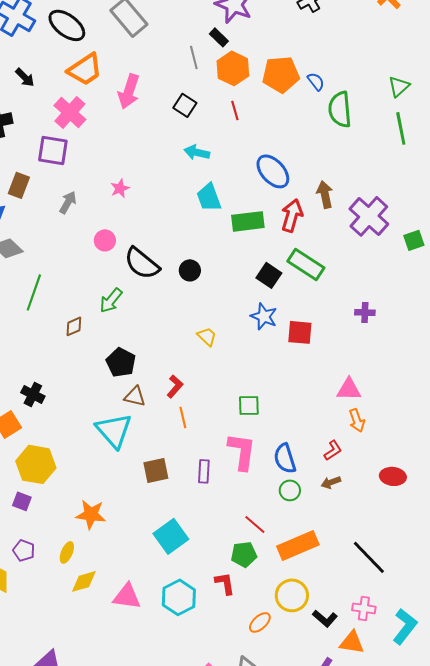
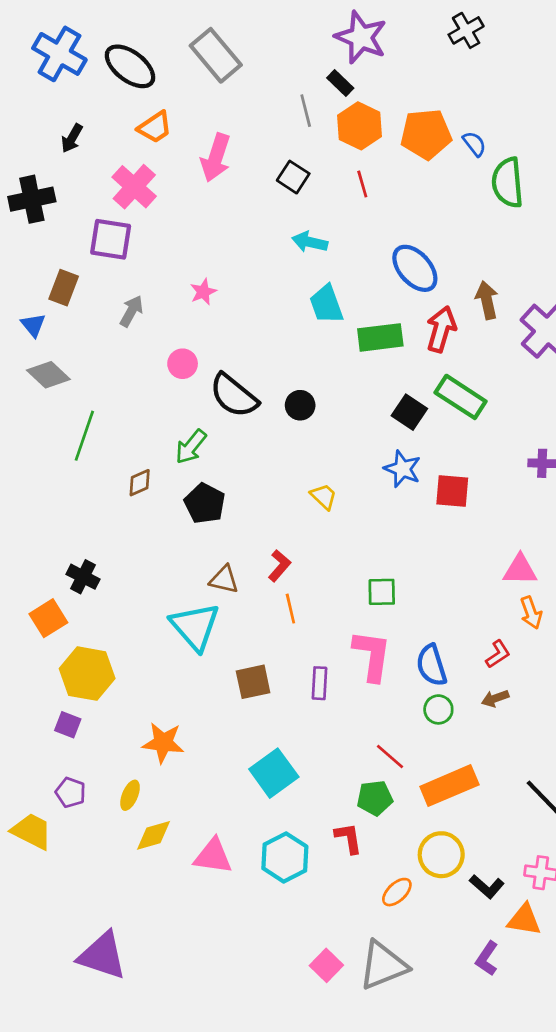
orange trapezoid: (85, 69) -> (155, 127), size x0.7
black arrow: (25, 77) -> (72, 138), turned 75
black pentagon: (121, 362) -> (205, 503), moved

